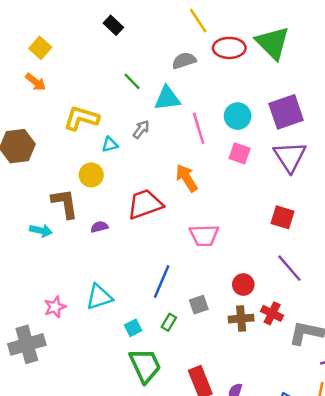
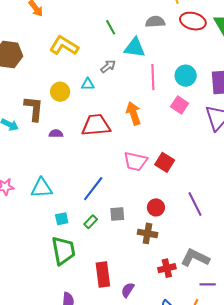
cyan triangle: (110, 145) -> (88, 84), moved
red square: (283, 217) -> (165, 162), moved
red cross: (272, 313) -> (167, 268), moved, turned 36

